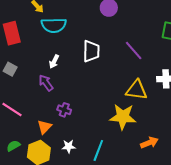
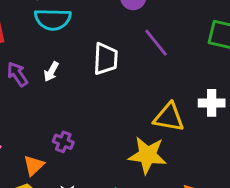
purple line: (134, 50) -> (156, 43), moved
purple arrow: (46, 83) -> (17, 74), moved

